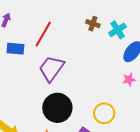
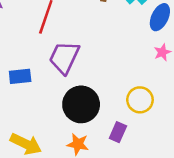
blue rectangle: (15, 49) -> (20, 76), moved

